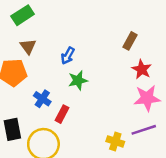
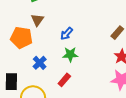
red rectangle: (62, 114) -> (64, 80), moved

